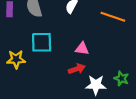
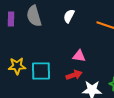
cyan square: (42, 42) -> (41, 71), moved

